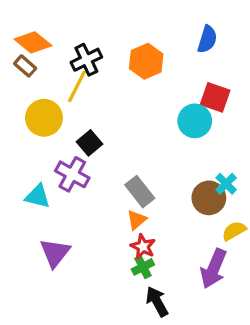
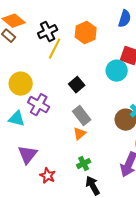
yellow line: (77, 86) -> (55, 49), moved
yellow circle: (44, 118) -> (21, 84), moved
black square: (90, 143) -> (77, 85), moved
red star: (143, 247) -> (48, 176), moved

